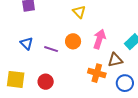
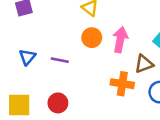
orange circle: (73, 41) -> (92, 38), moved
blue triangle: (27, 43) -> (27, 57), turned 32

